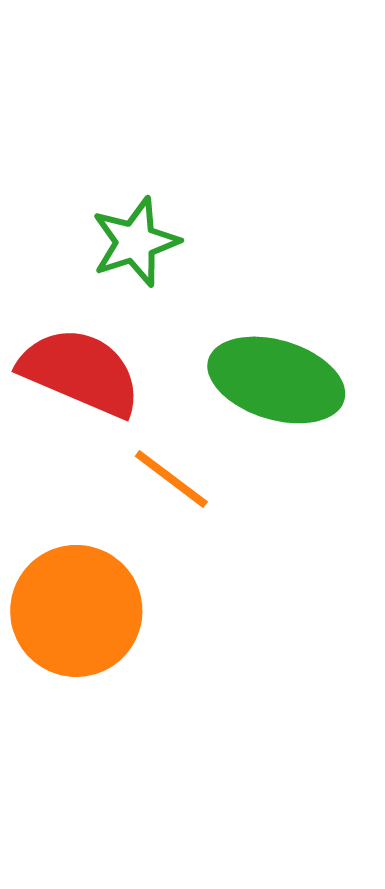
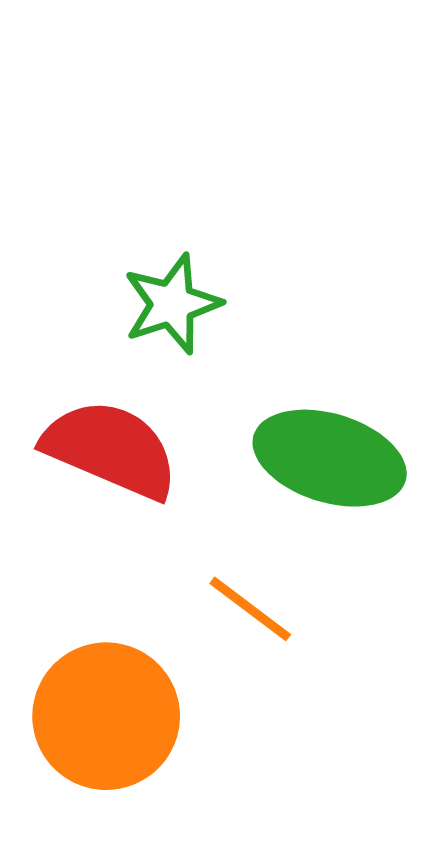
orange line: (171, 479) -> (250, 609), moved

